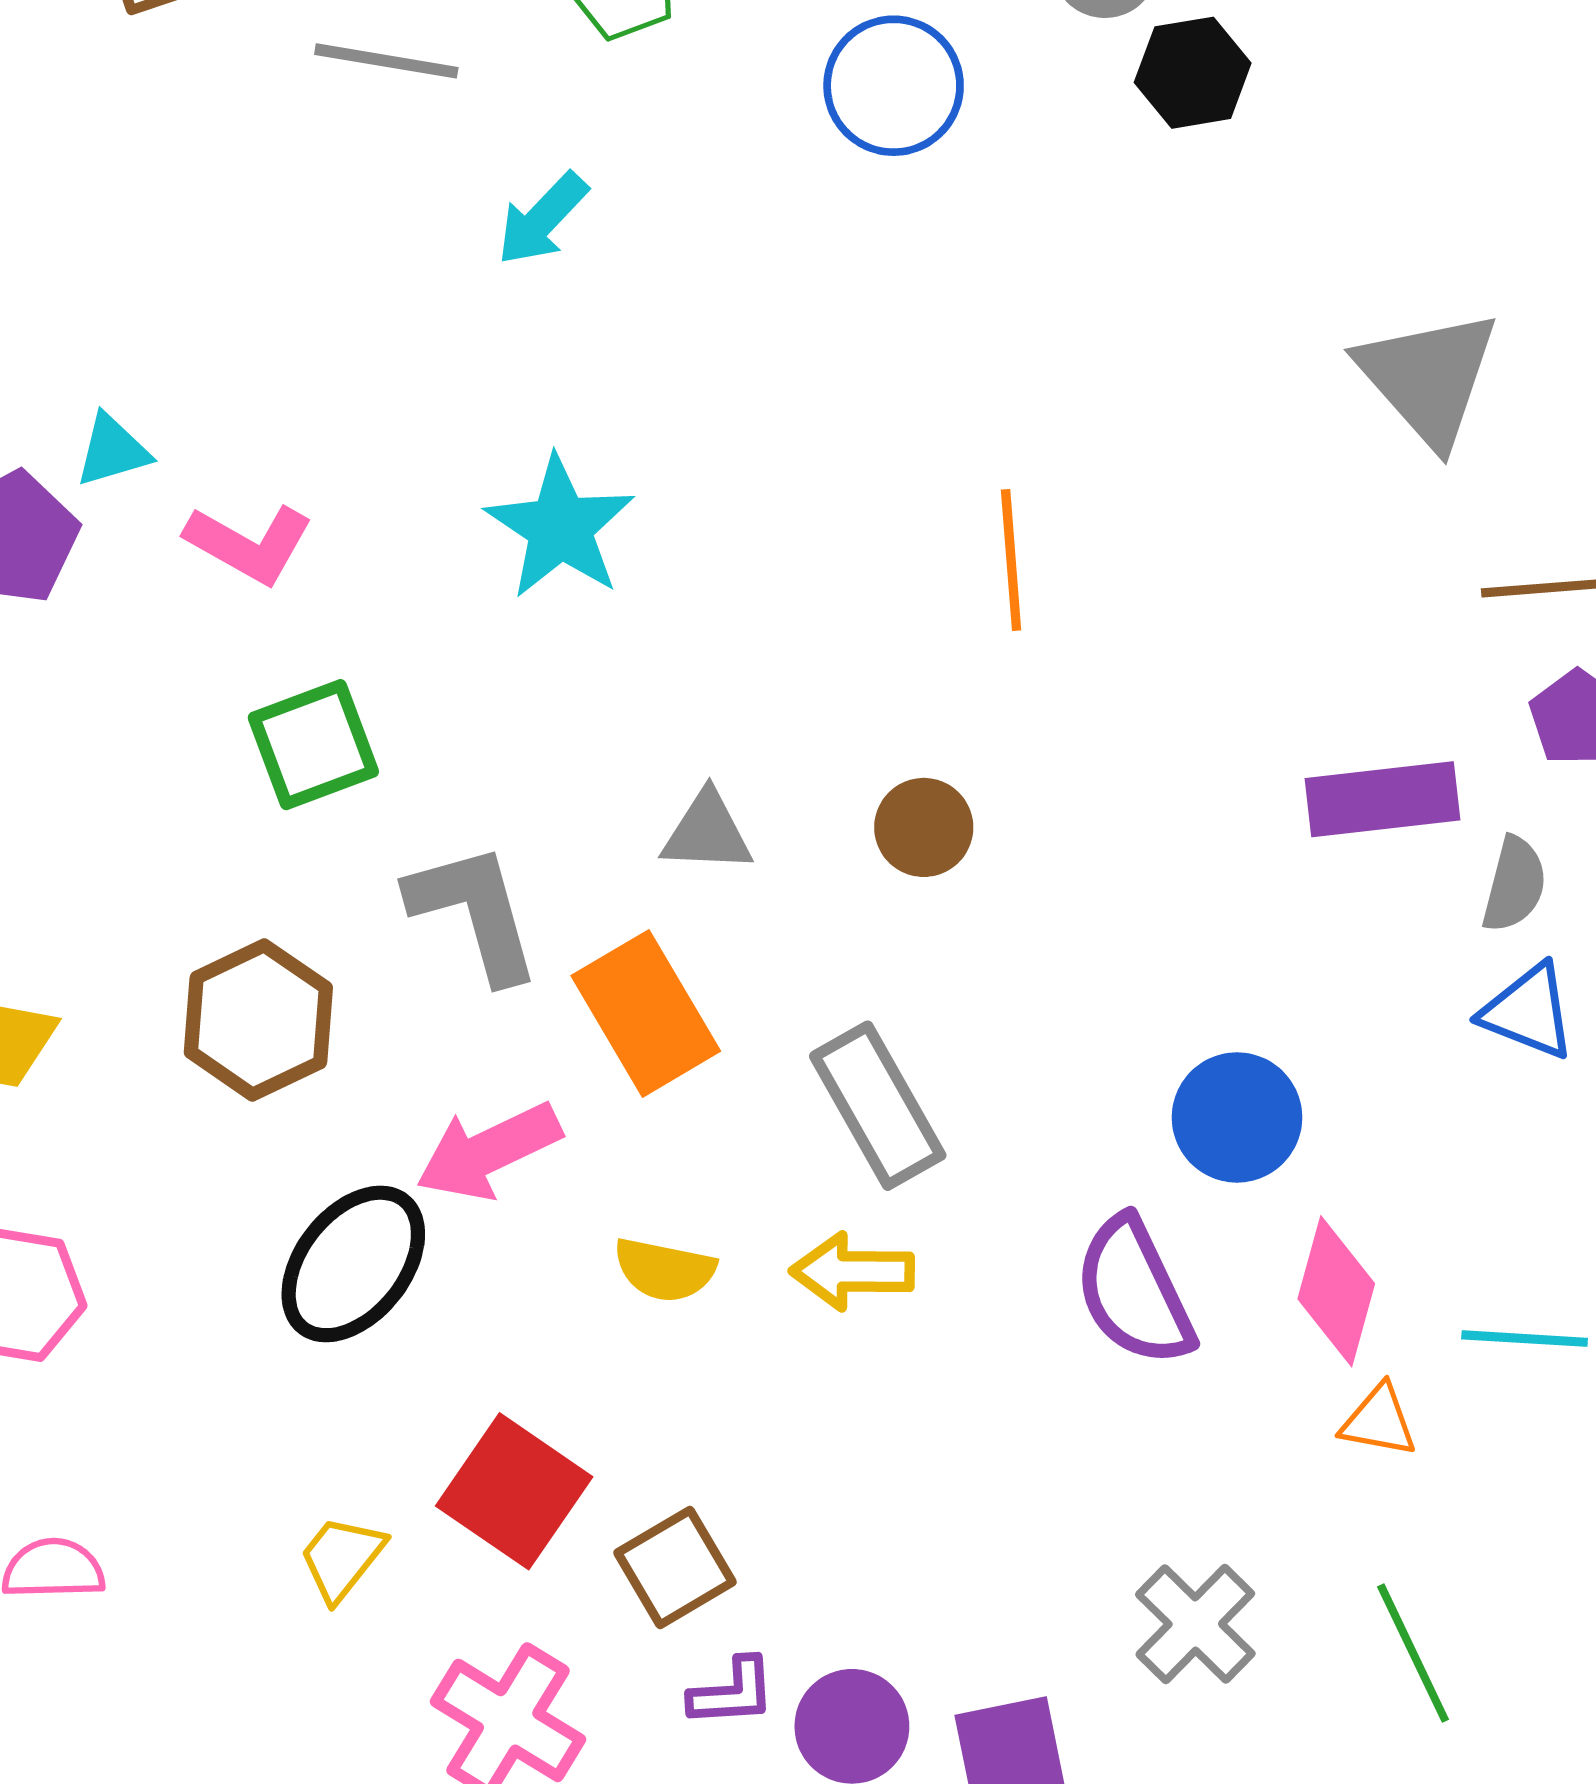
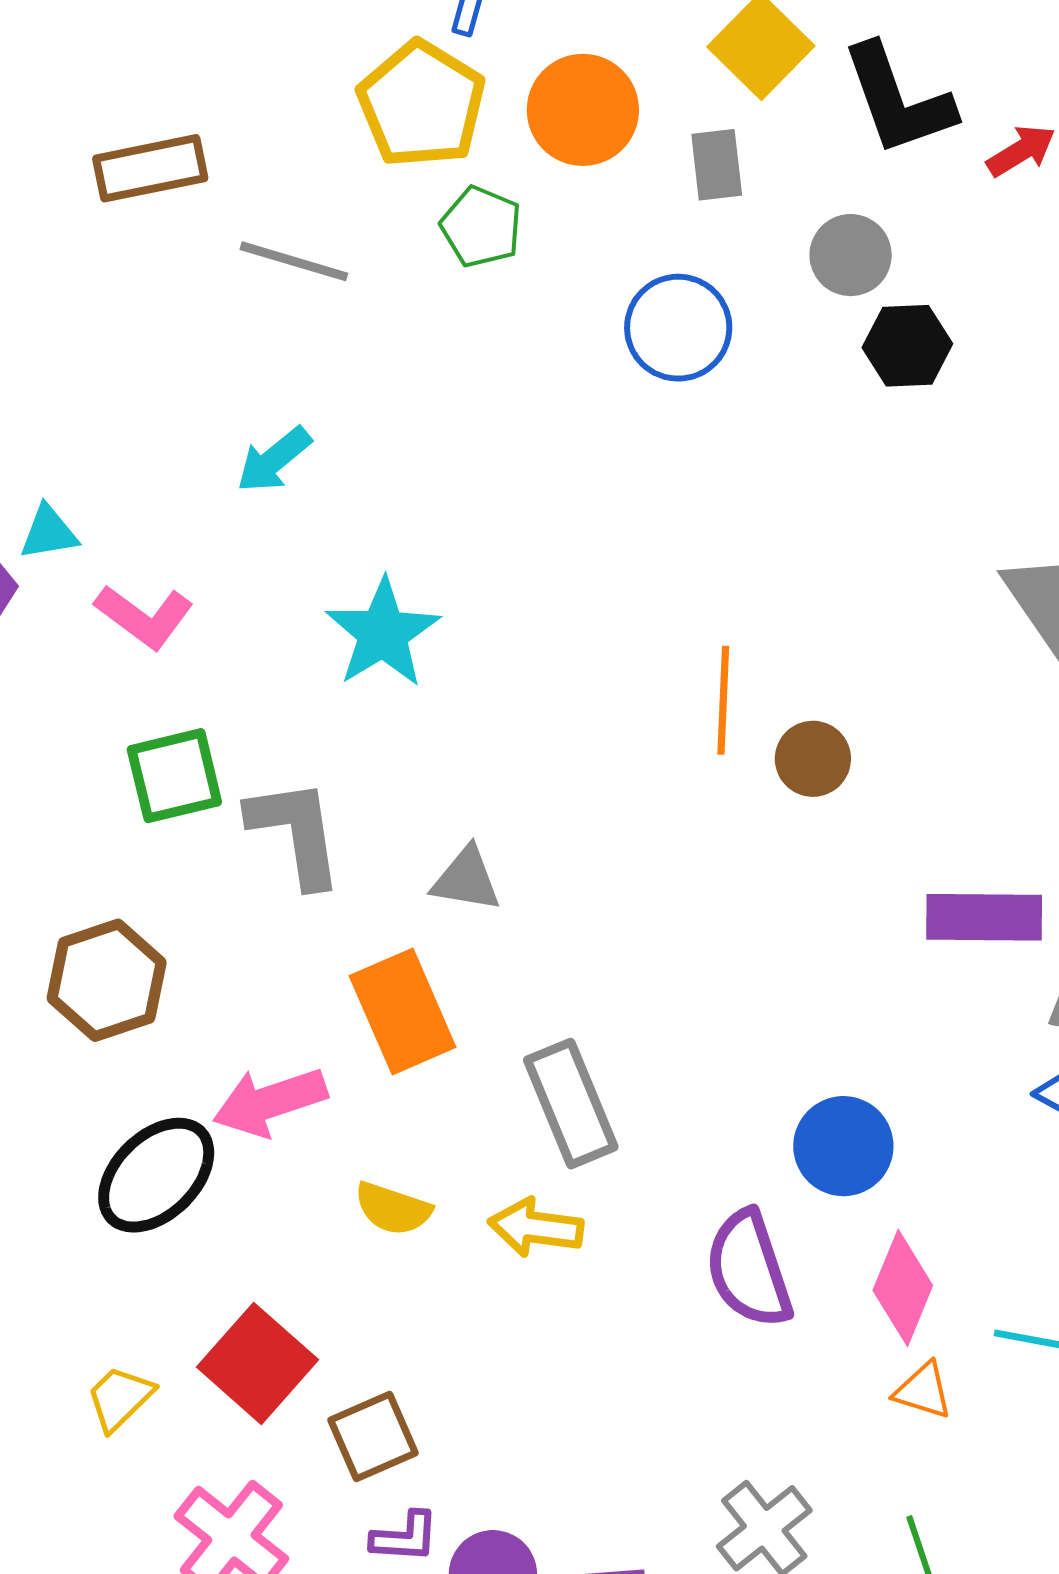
cyan arrow: (542, 219) -> (274, 460), moved
brown circle: (924, 827) -> (813, 759), moved
gray L-shape: (474, 912) -> (296, 832), moved

